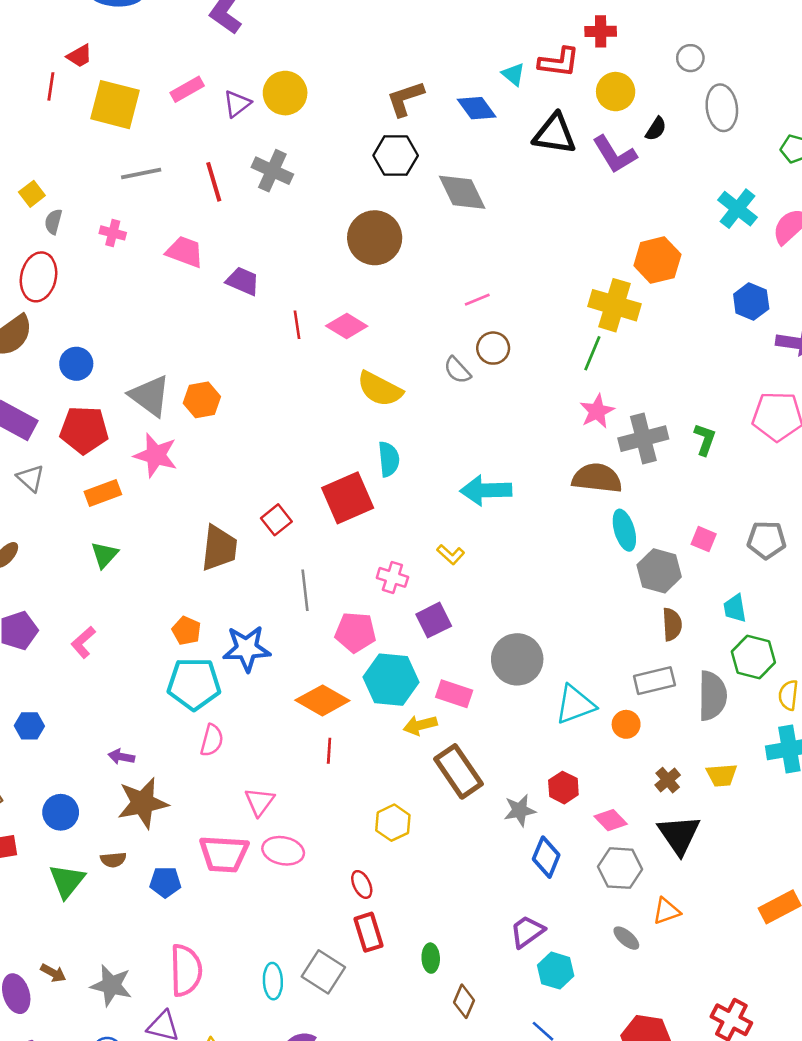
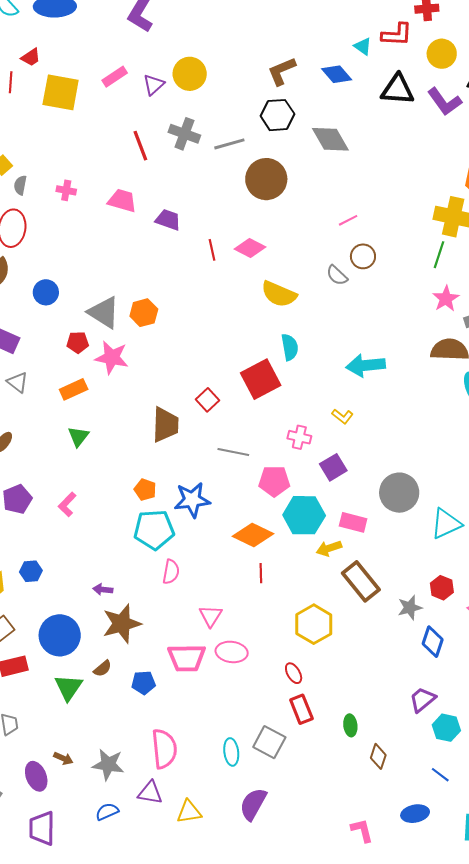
gray line: (141, 174) -> (229, 144), moved
red pentagon: (84, 430) -> (78, 342), moved, size x0.6
gray line: (305, 590) -> (233, 452), turned -68
blue circle: (61, 812) -> (60, 635), size x1.5
yellow hexagon: (393, 823) -> (314, 624), size x1.4
brown semicircle: (113, 860) -> (103, 669), turned -30

